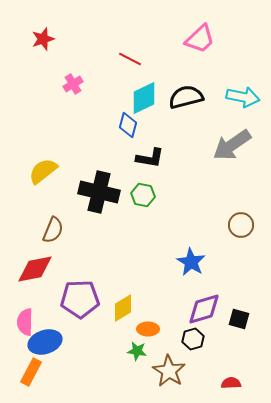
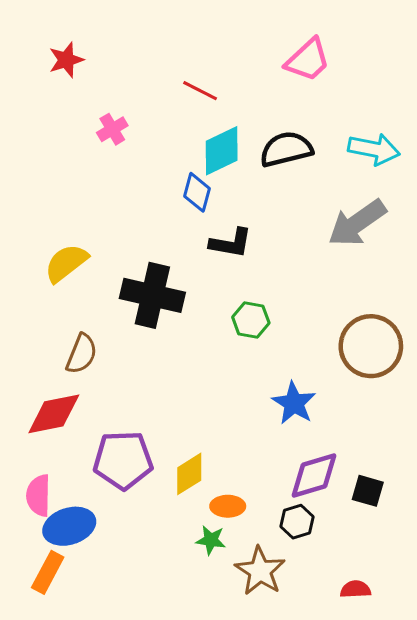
green hexagon: (143, 195) -> (251, 320), moved
brown circle: (241, 225) -> (371, 346), size x1.6

